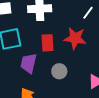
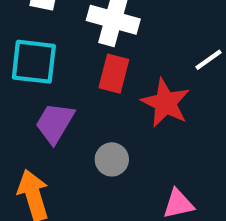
red rectangle: (47, 43) -> (114, 74), moved

